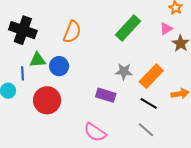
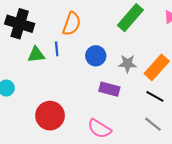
blue circle: (59, 66) -> (96, 56), moved
blue line: (23, 73) -> (57, 49), moved
red circle: (47, 100) -> (50, 116), moved

